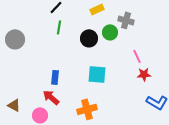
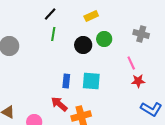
gray cross: (126, 20) -> (141, 34), moved
blue rectangle: (55, 77) -> (66, 81), moved
red arrow: (51, 97) -> (59, 104), moved

